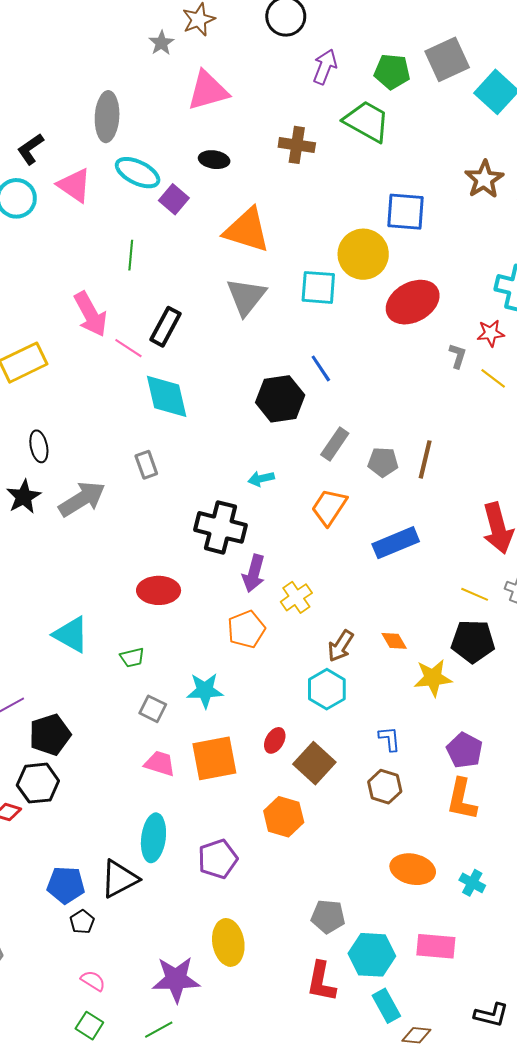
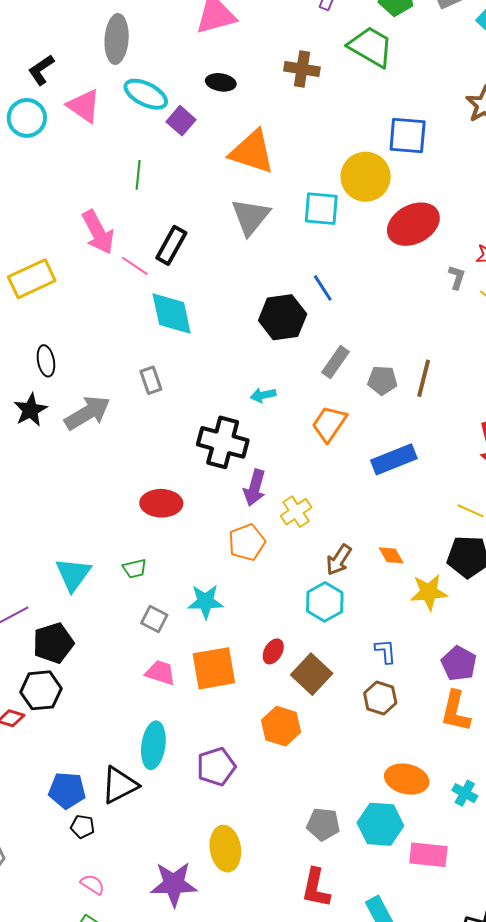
cyan triangle: (71, 635) -> (73, 574), moved, turned 36
black pentagon: (82, 922) -> (83, 827), turned -30
cyan hexagon: (372, 955) -> (380, 824), moved

